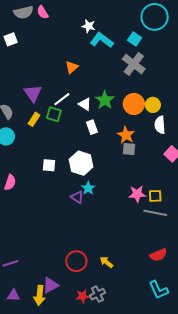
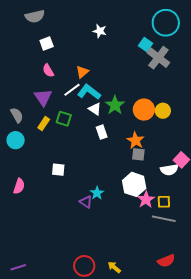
pink semicircle: (43, 12) -> (48, 71), moved
white square: (11, 39) -> (47, 43), moved
cyan L-shape: (102, 40) -> (89, 92), moved
gray cross: (134, 64) -> (158, 58), moved
white line: (62, 99) -> (72, 90), moved
white semicircle: (160, 125) -> (169, 170), moved, turned -96
white hexagon: (81, 163) -> (134, 184), moved
pink star: (137, 194) -> (146, 200), turned -30

